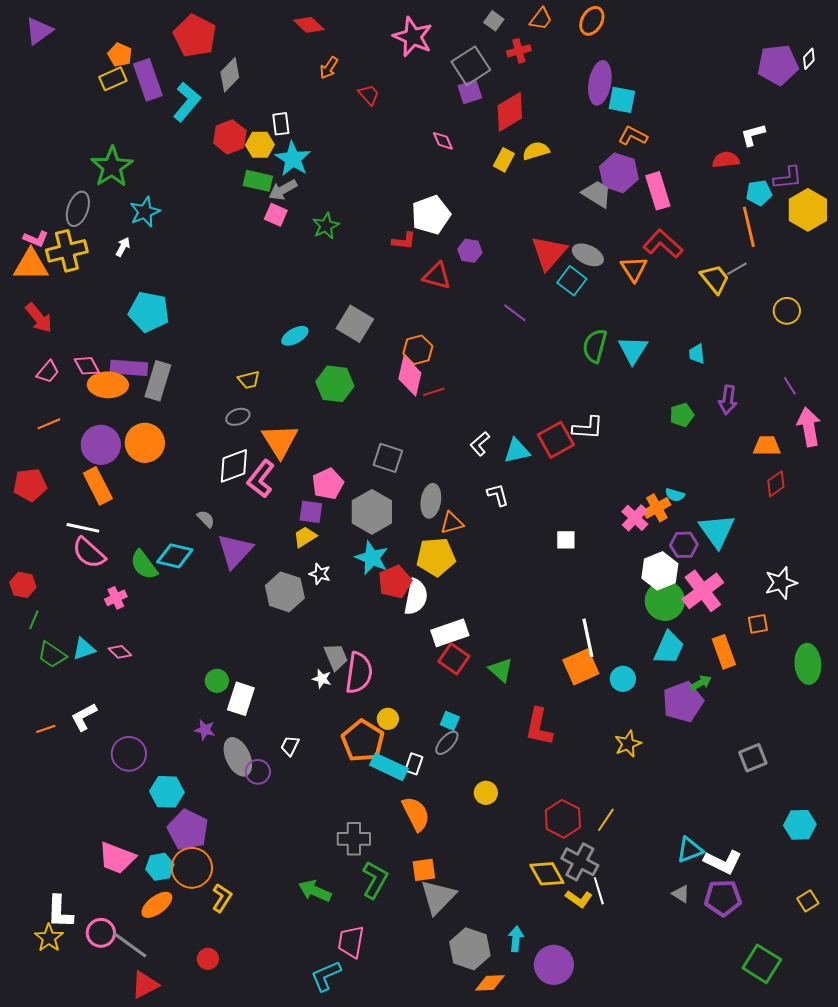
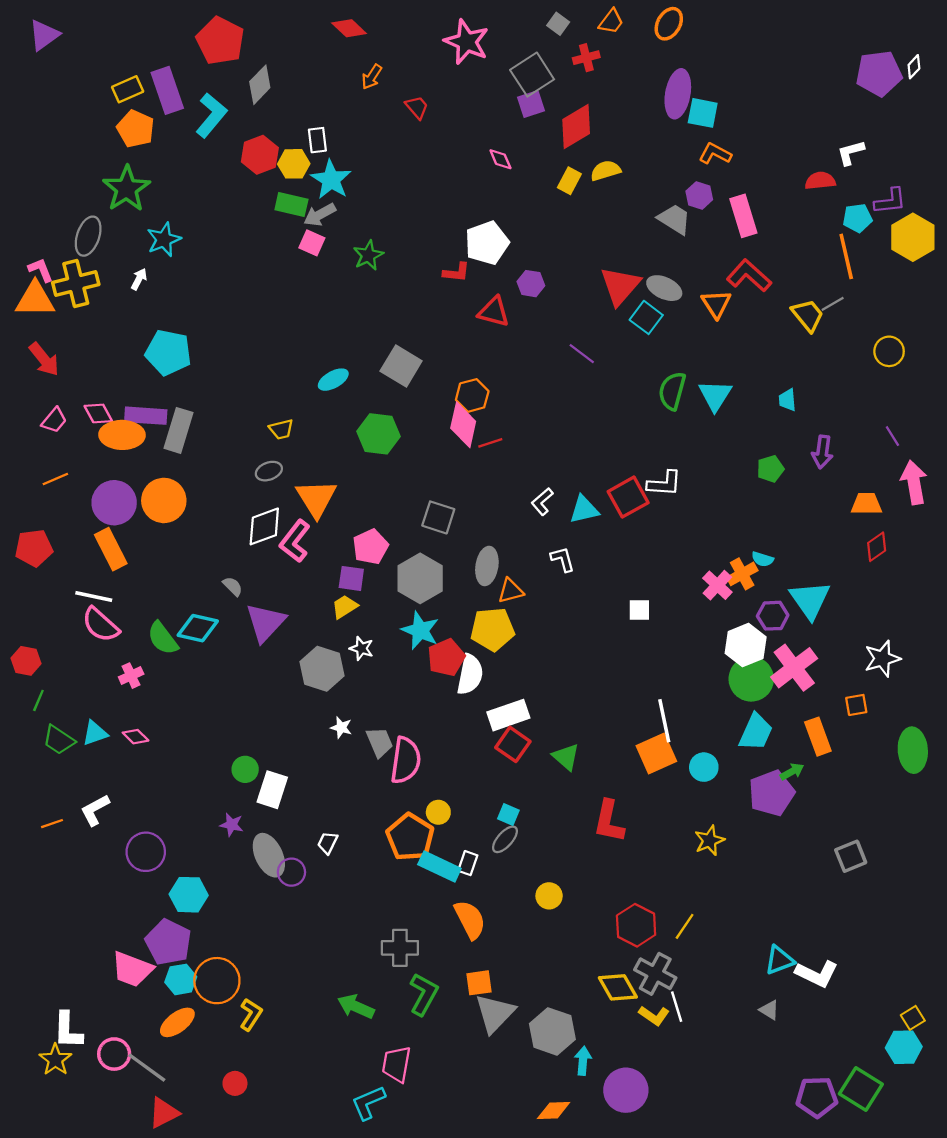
orange pentagon: (120, 55) -> (136, 129), moved, size x1.4
purple hexagon: (619, 173) -> (699, 195), size x0.6
pink L-shape: (36, 239) -> (41, 270), turned -135
white star: (322, 679) -> (341, 728), moved
cyan hexagon: (800, 825) -> (904, 1047), moved
purple pentagon: (188, 830) -> (168, 942), moved
purple pentagon: (723, 898) -> (817, 1097), moved
gray hexagon: (470, 949) -> (552, 1031), moved

